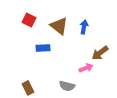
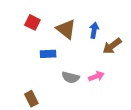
brown arrow: (100, 53) -> (112, 46), moved
gray semicircle: (67, 86) -> (71, 77), moved

